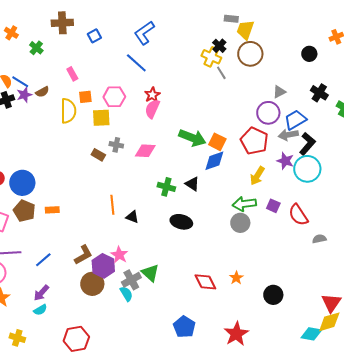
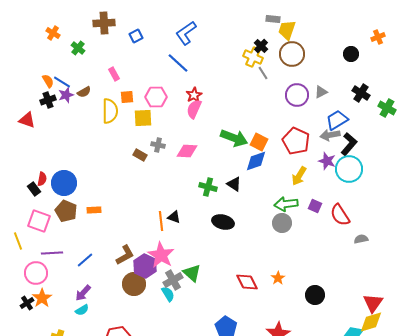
purple circle: (268, 113) -> (297, 95), moved
orange line: (112, 205) -> (161, 221), moved
pink star: (119, 255) -> (161, 255), size x1.5

